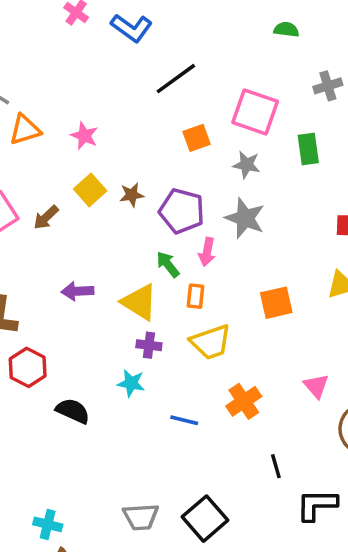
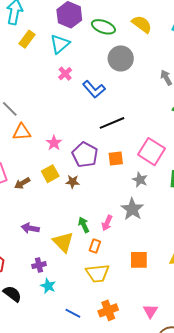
purple pentagon: (182, 211) -> (85, 155), moved
purple cross: (149, 345) -> (39, 265), moved, turned -32

